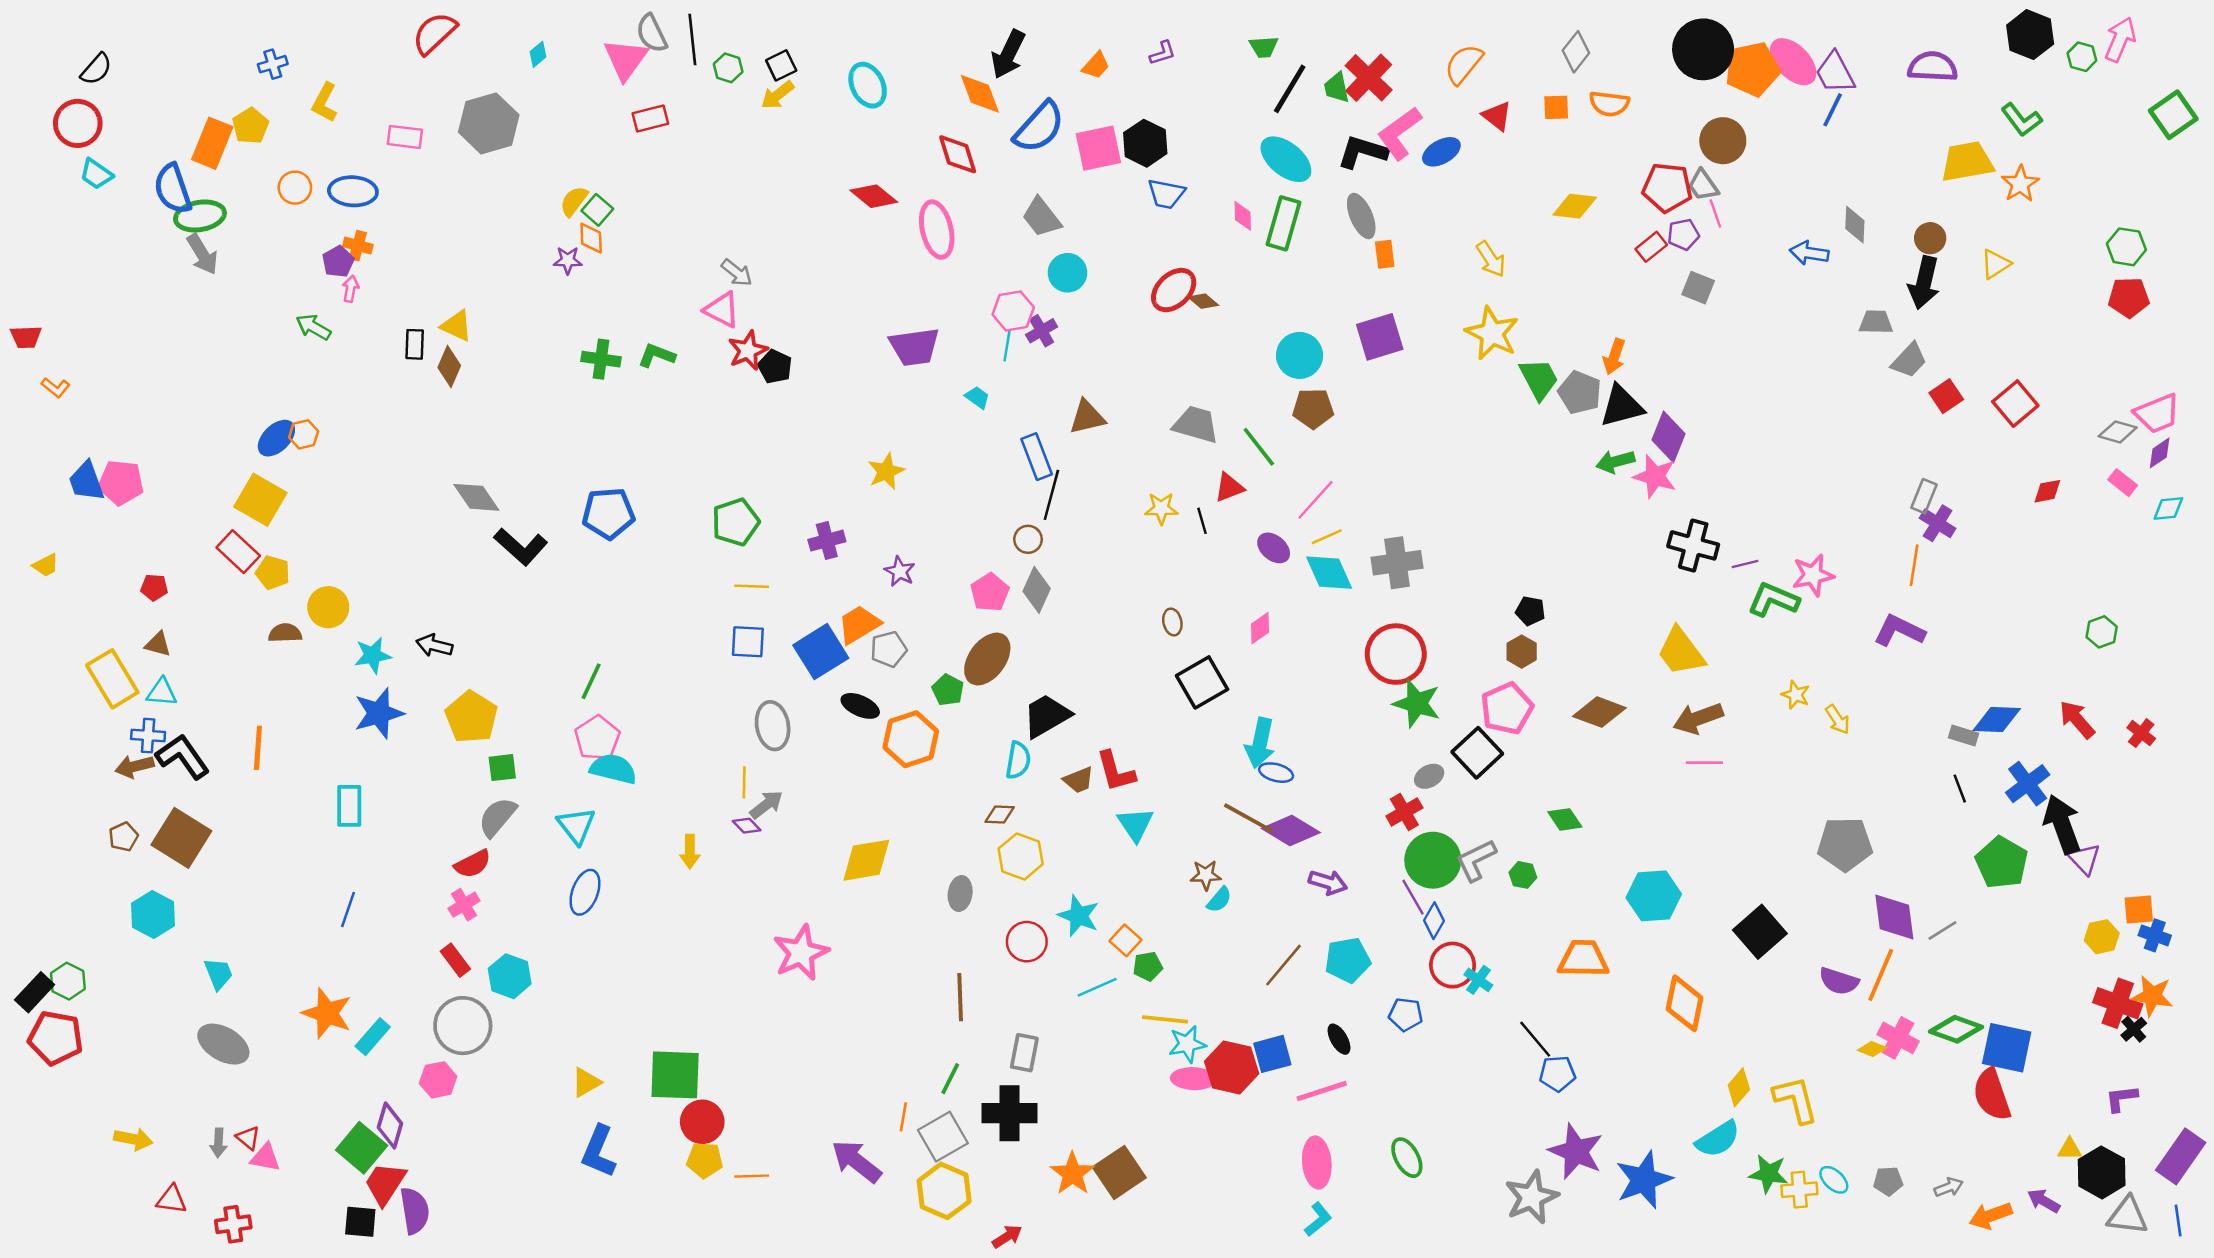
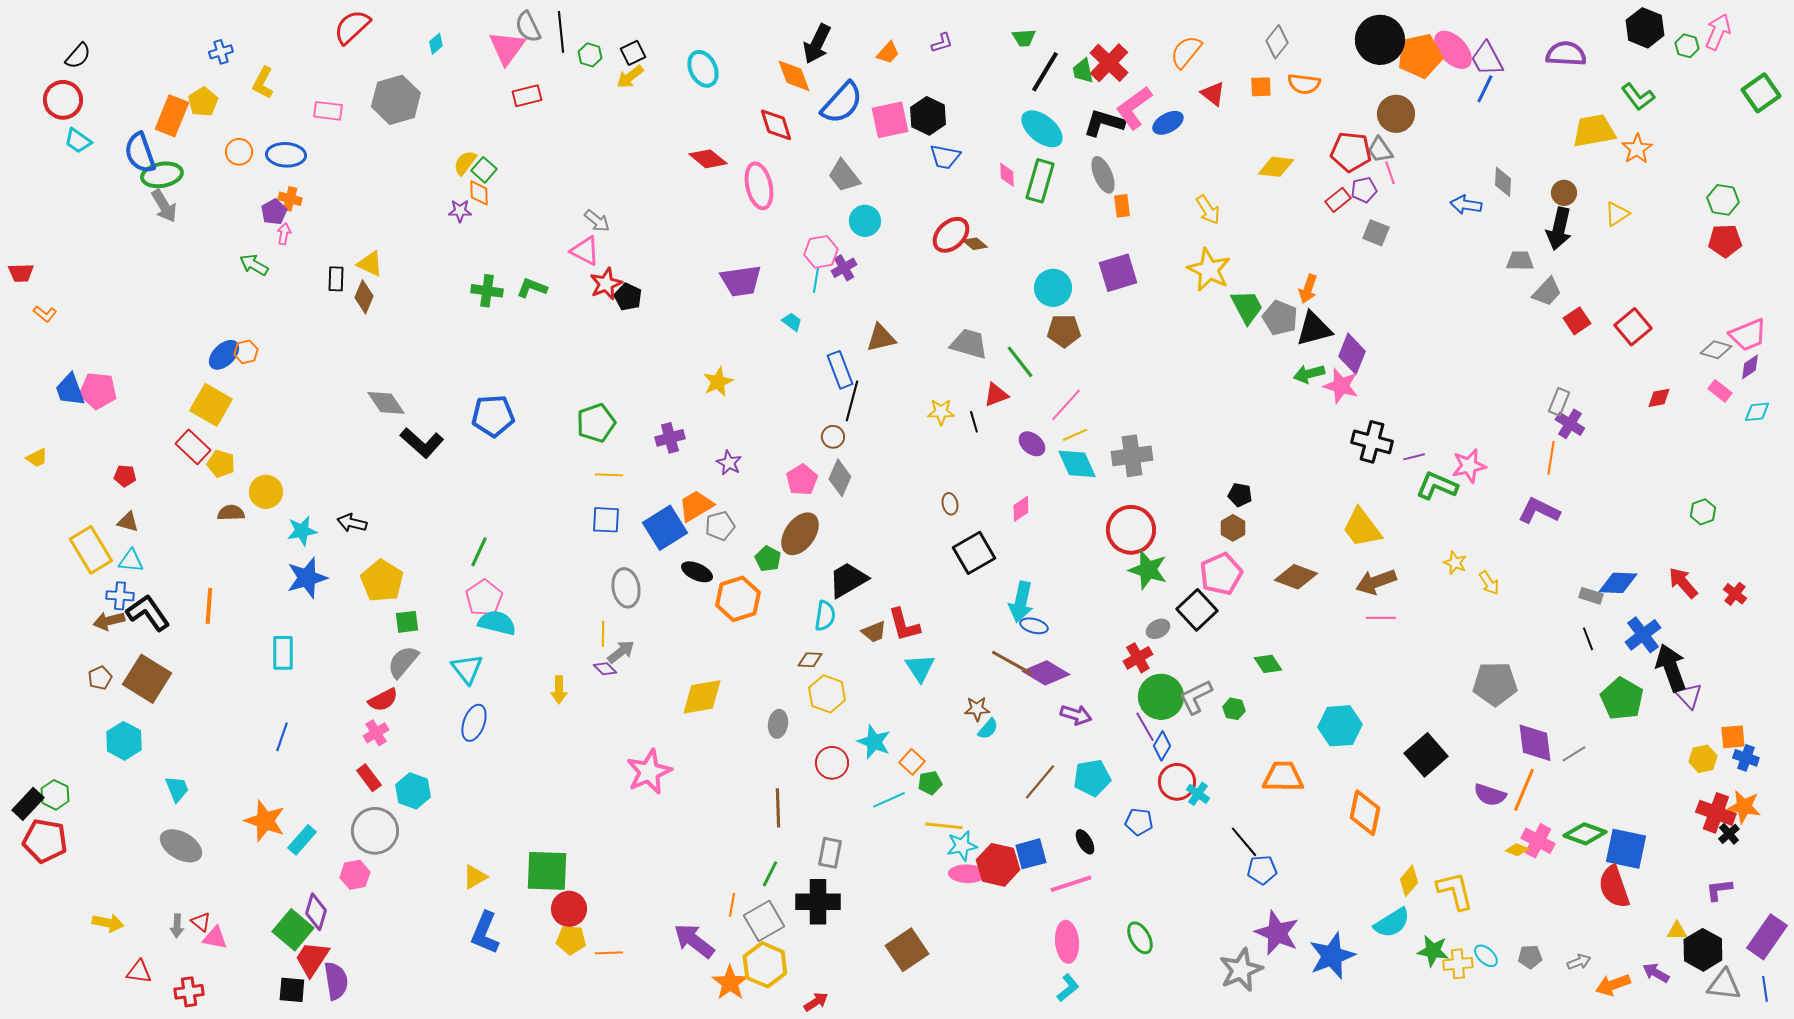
orange star: (1072, 1174) -> (730, 983), moved

